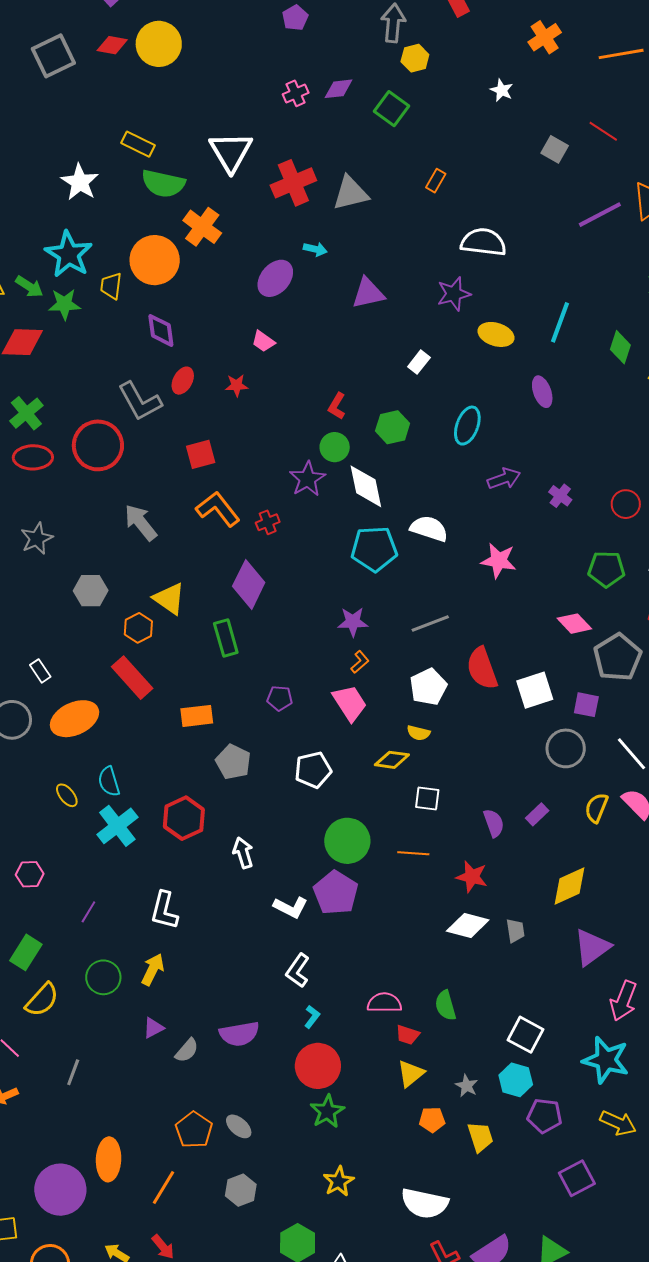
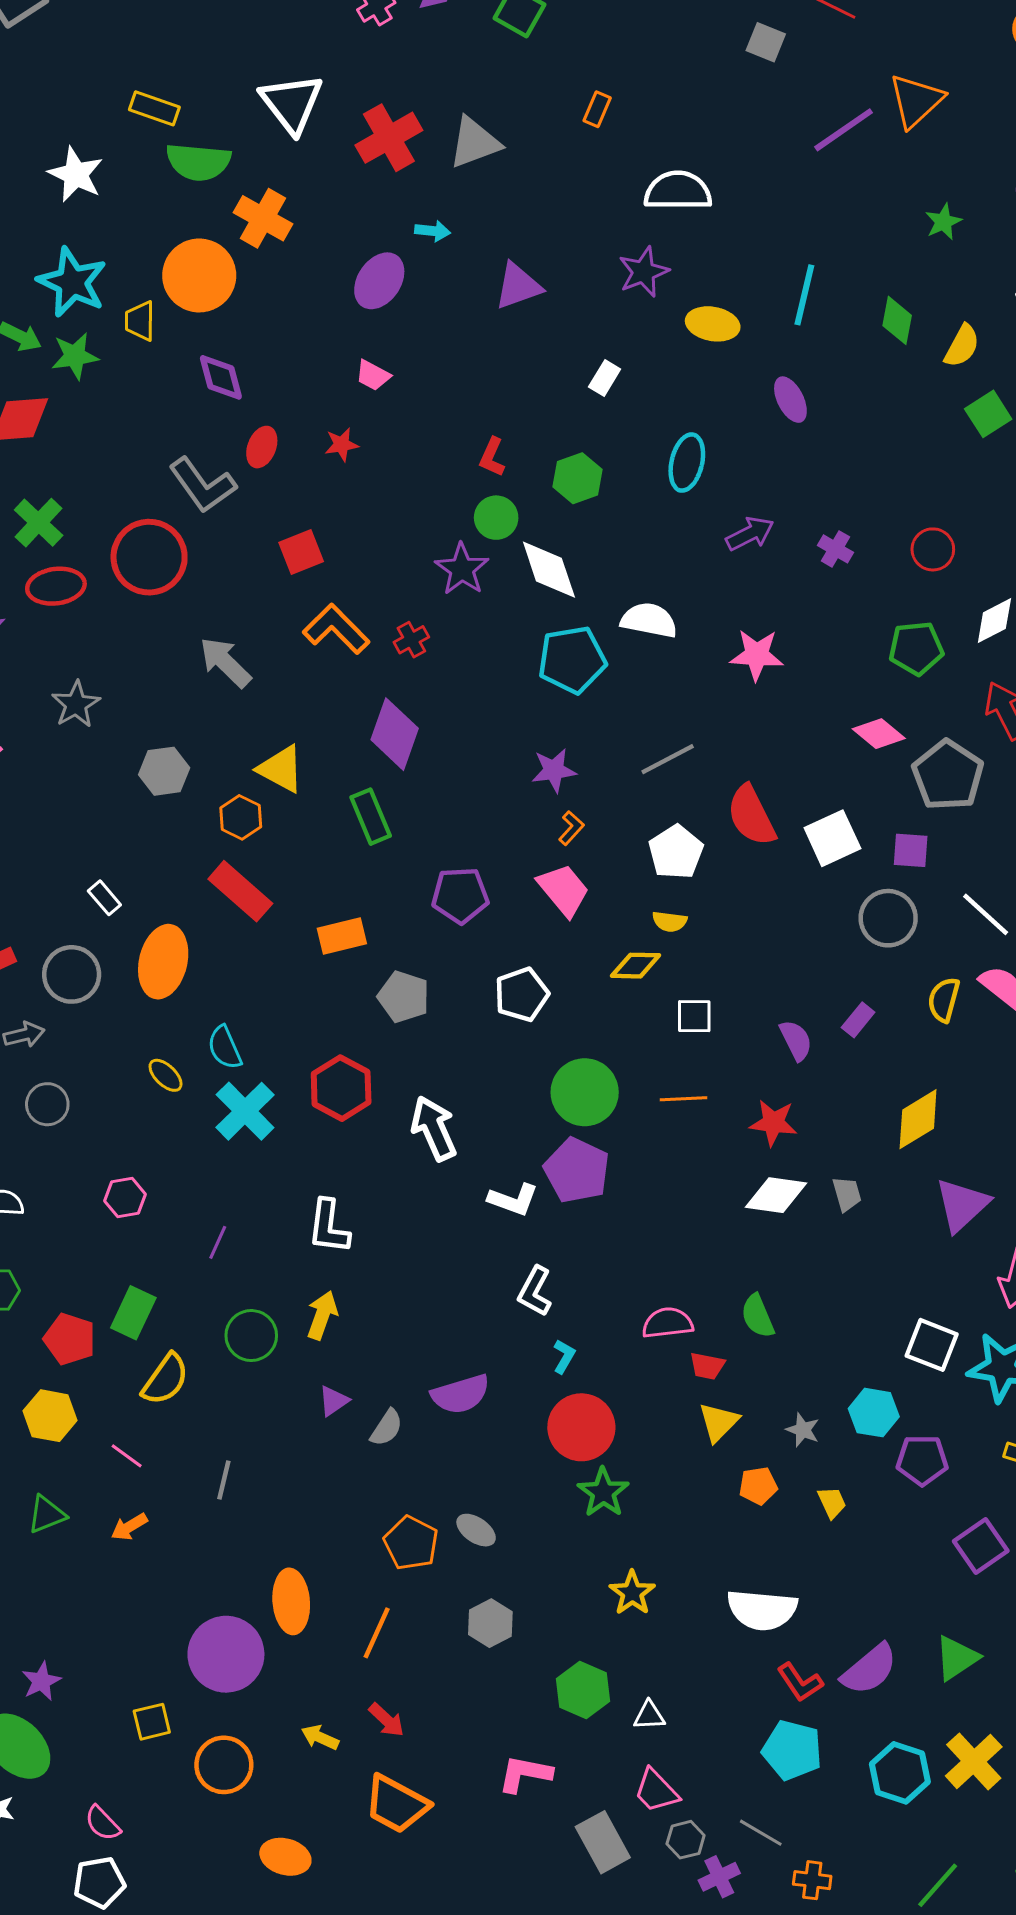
purple pentagon: (280, 698) -> (460, 895), size x1.5
orange ellipse: (75, 719) -> (163, 962), turned -45
white arrow: (243, 853) -> (434, 1128), size x1.4
white square: (525, 1035) -> (932, 1345), moved
yellow trapezoid: (480, 1137) -> (832, 1502), size x0.7

